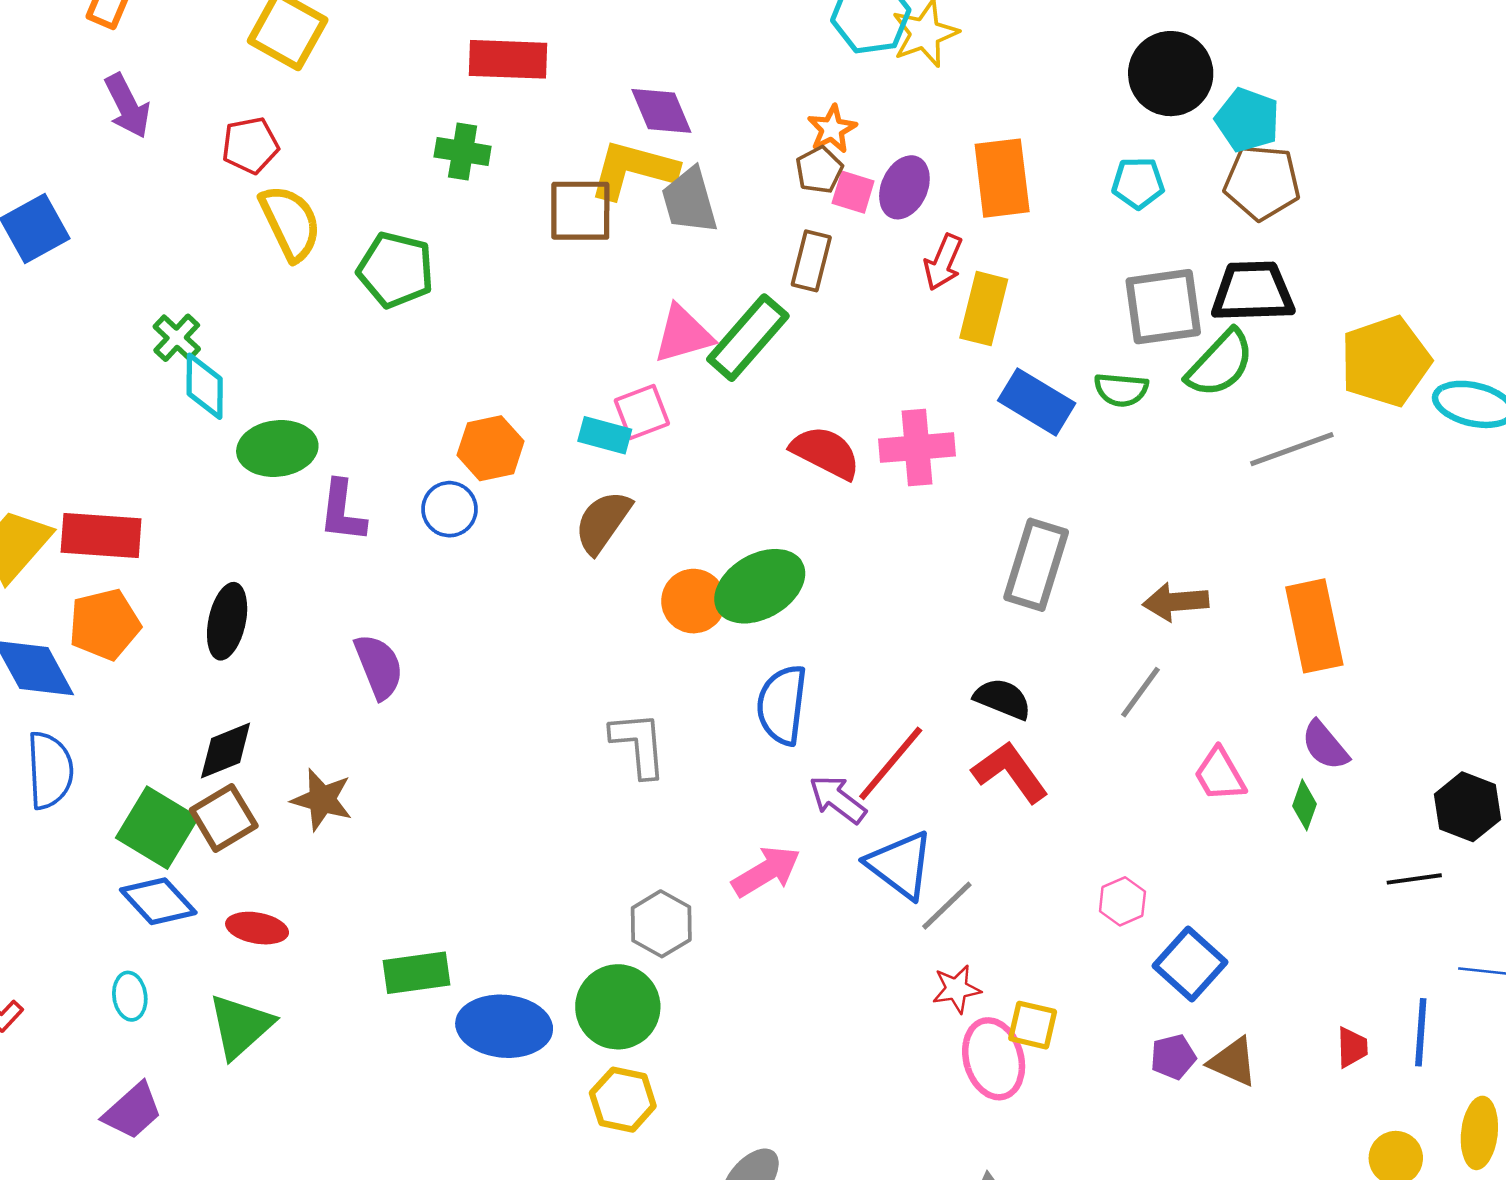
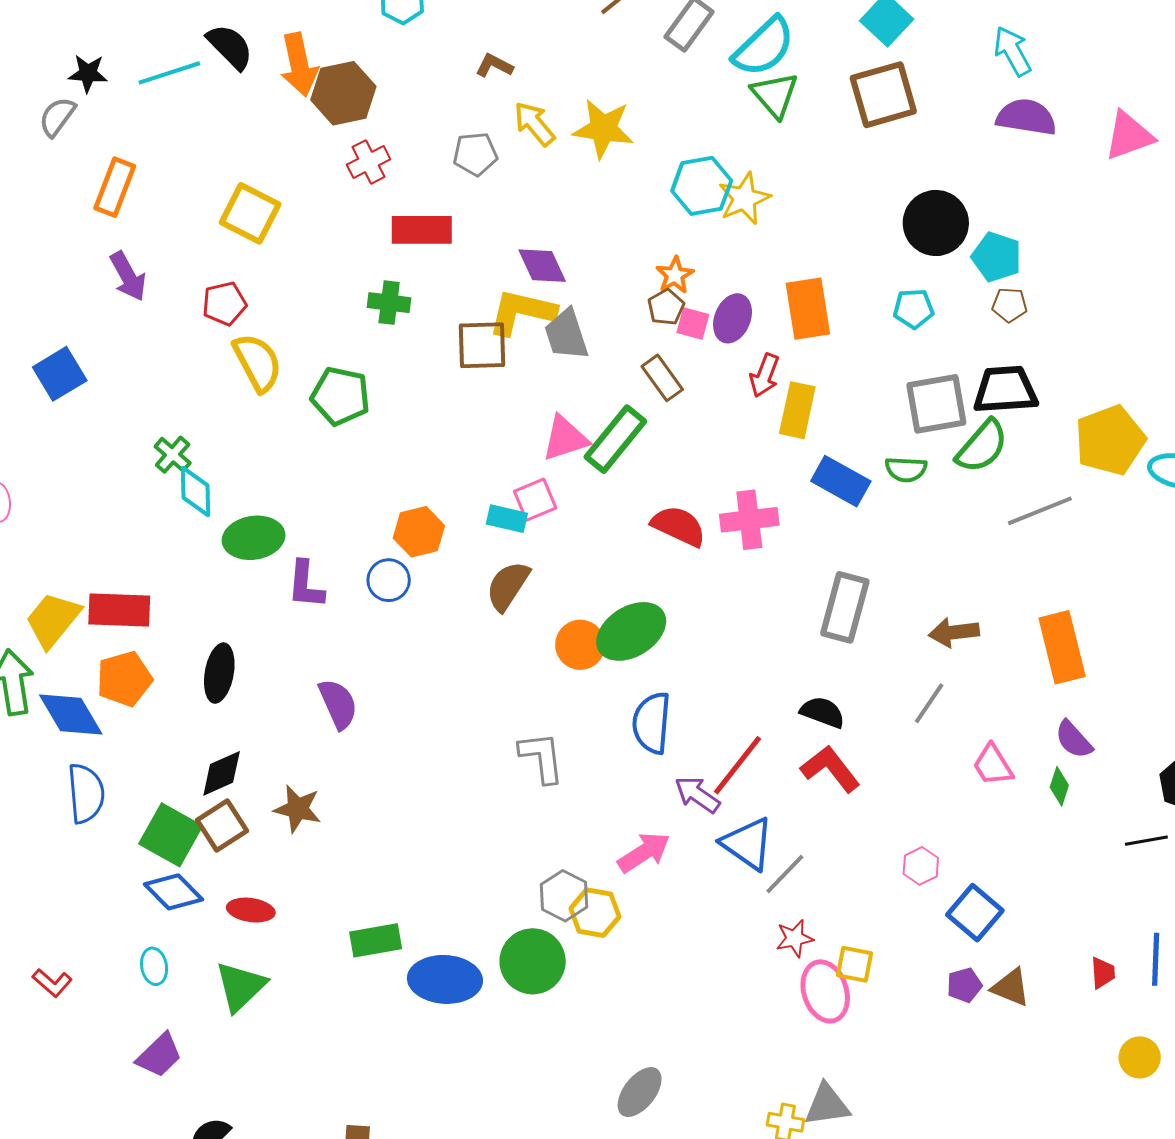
brown pentagon: (1262, 182) -> (1010, 305), size x0.6
brown rectangle: (811, 261) -> (662, 378), turned -48
yellow hexagon: (623, 1100) -> (595, 913), moved

